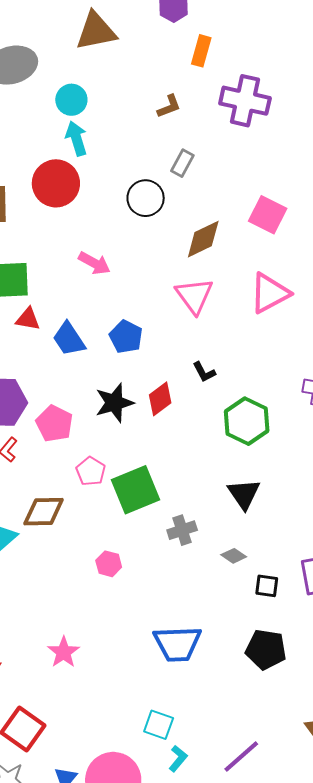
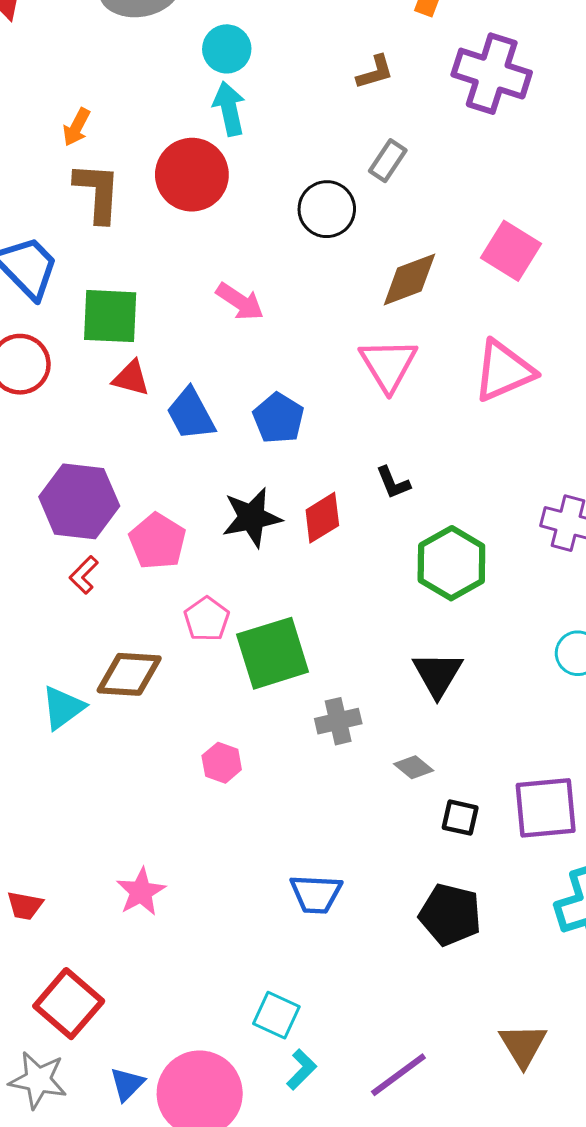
blue trapezoid: (177, 644) -> (316, 894), size x0.7

